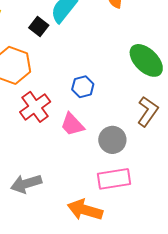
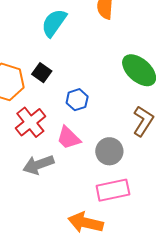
black square: (39, 27) -> (42, 73), moved
gray arrow: (26, 184) -> (38, 165), moved

